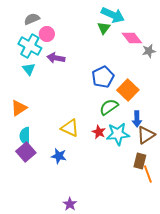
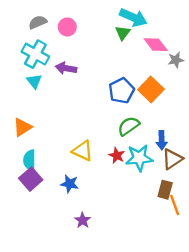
pink circle: (47, 34) -> (67, 27), moved
orange square: (128, 90) -> (151, 89), moved
purple star: (70, 204) -> (83, 220), moved

